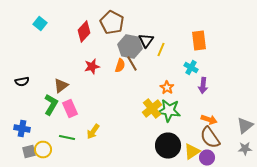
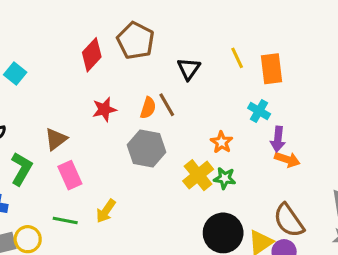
cyan square: (40, 24) -> (15, 73), moved
gray hexagon: (130, 46) -> (146, 149), moved
yellow line: (161, 50) -> (237, 58), moved, turned -48
green L-shape: (51, 104) -> (21, 169), moved
green star: (169, 110) -> (225, 178), size x0.6
orange arrow: (209, 120) -> (287, 159), moved

